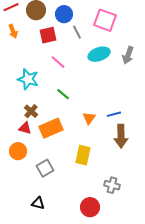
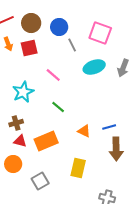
red square: (48, 35) -> (29, 48), moved
cyan star: (28, 79) -> (23, 92), turned 30
brown cross: (31, 111) -> (16, 123), moved, turned 32
orange triangle: (89, 118) -> (84, 131), turned -40

